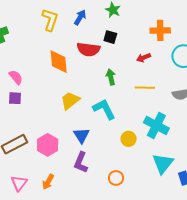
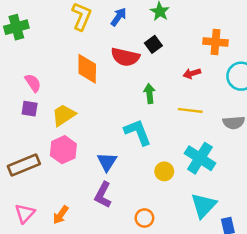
black square: (110, 37) -> (153, 44), turned 32
yellow trapezoid: (70, 101) -> (64, 115), moved
pink hexagon: (48, 145) -> (63, 150), moved

